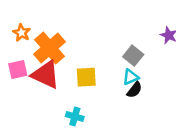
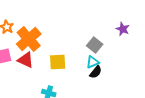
red triangle: (46, 75) -> (26, 60), size x0.7

